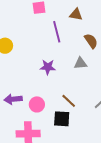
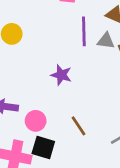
gray triangle: (80, 63) -> (106, 41), moved
black square: (62, 119) -> (43, 148), moved

